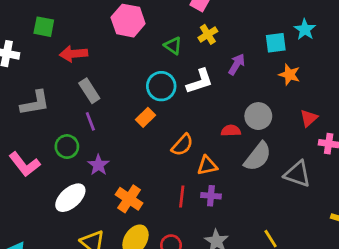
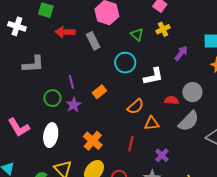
white L-shape: (200, 81) -> (153, 76), moved
gray rectangle: (89, 91) -> (93, 41), moved
orange rectangle: (146, 117) -> (99, 92), moved
pink L-shape: (24, 164) -> (19, 127), moved
purple star: (98, 165) -> (74, 105), moved
purple cross: (211, 196) -> (162, 155), moved, turned 32
white ellipse: (70, 198) -> (51, 135), turned -45

